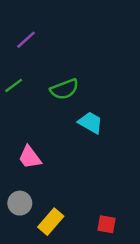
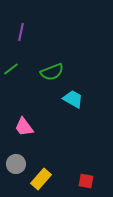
purple line: (26, 40) -> (21, 32), turned -36

